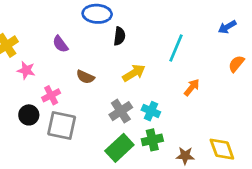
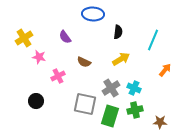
black semicircle: (119, 36) -> (118, 32), moved
black circle: (29, 115) -> (36, 101), moved
gray square: (62, 125) -> (85, 104), moved
green rectangle: (119, 148) -> (110, 116), turned -30

